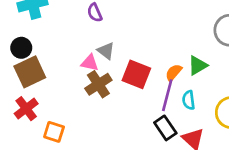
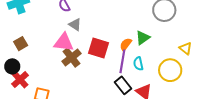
black circle: (21, 48) -> (12, 66), moved
gray triangle: (106, 51) -> (75, 25), moved
pink triangle: (90, 63) -> (64, 42), size x1.5
brown square: (30, 72) -> (21, 44), moved, size x0.6

